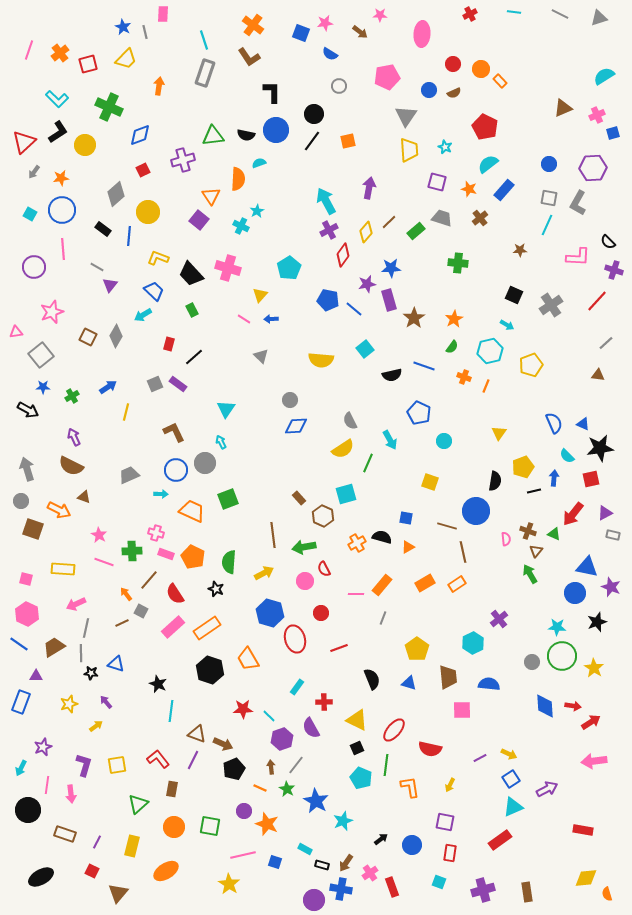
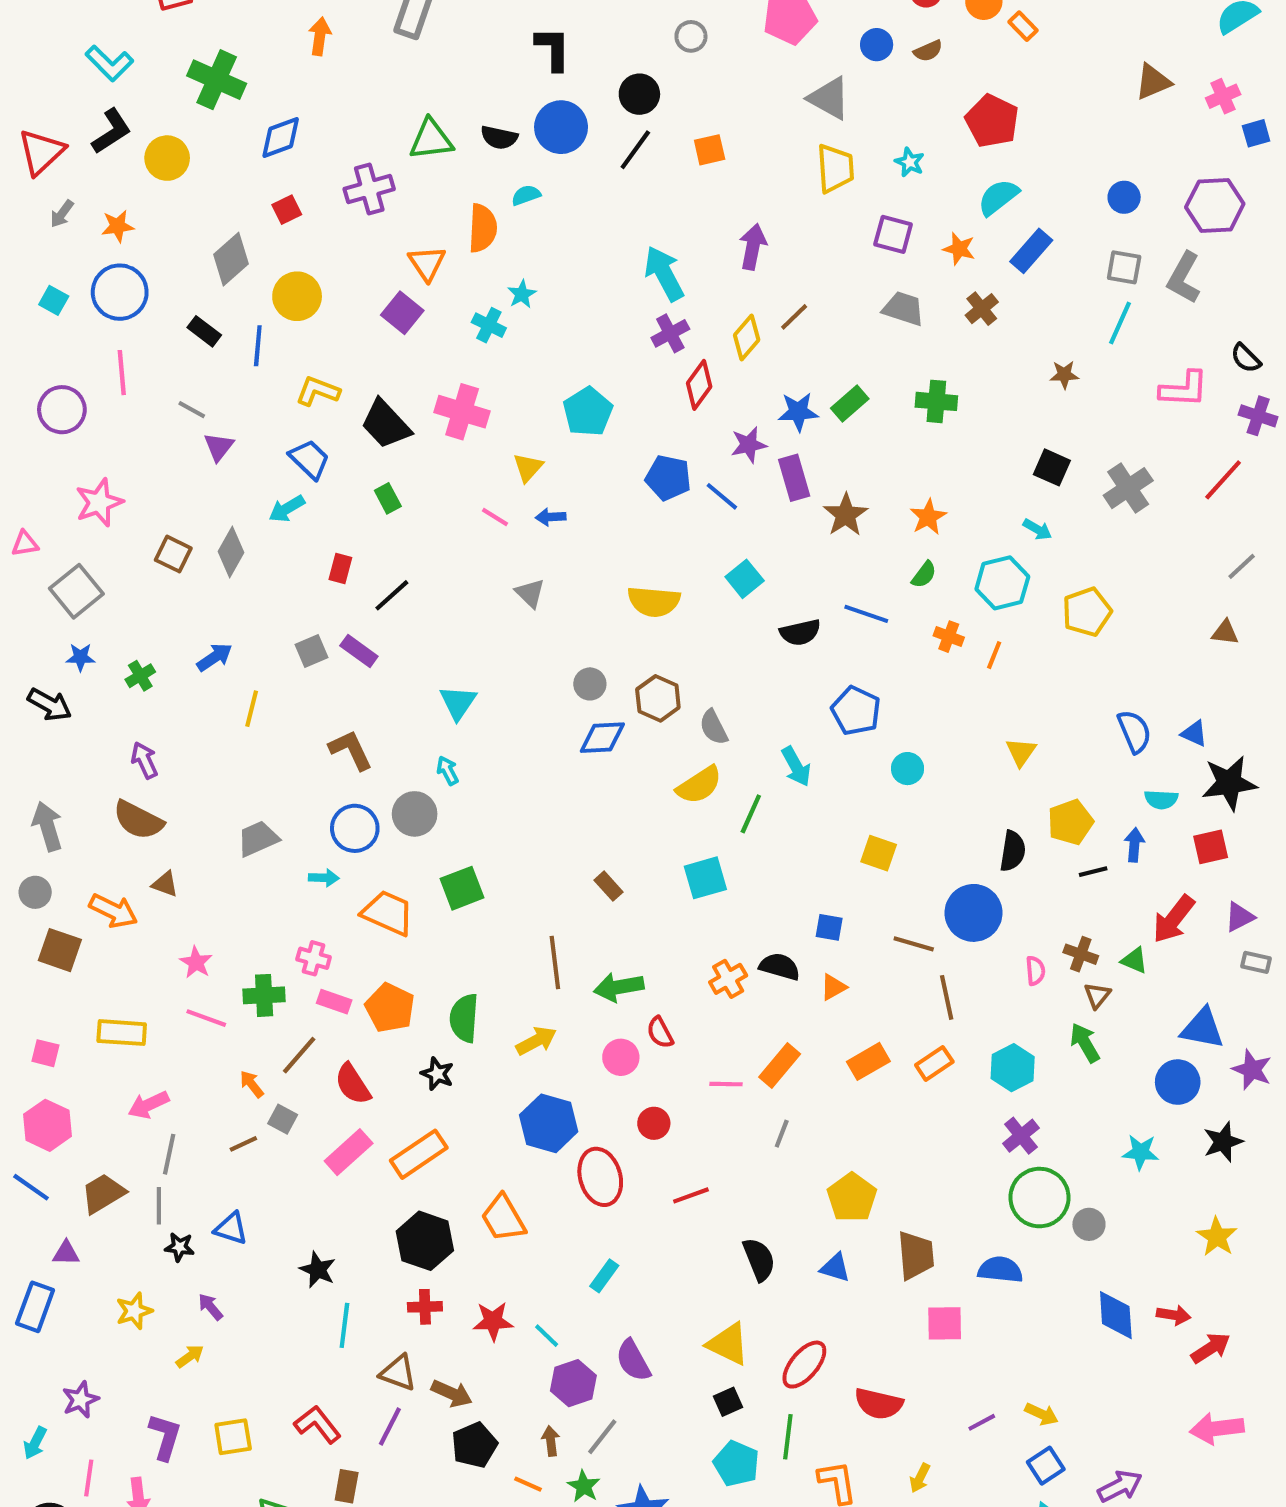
gray triangle: (406, 116) -> (829, 98), turned -35
green rectangle: (416, 231) -> (850, 403), moved
cyan semicircle: (567, 456) -> (1161, 799), turned -42
brown hexagon: (323, 516) -> (658, 698), moved
cyan hexagon: (473, 643) -> (1013, 1068), moved
green circle: (562, 656) -> (1039, 1198), moved
red cross: (324, 702) -> (425, 1307), moved

